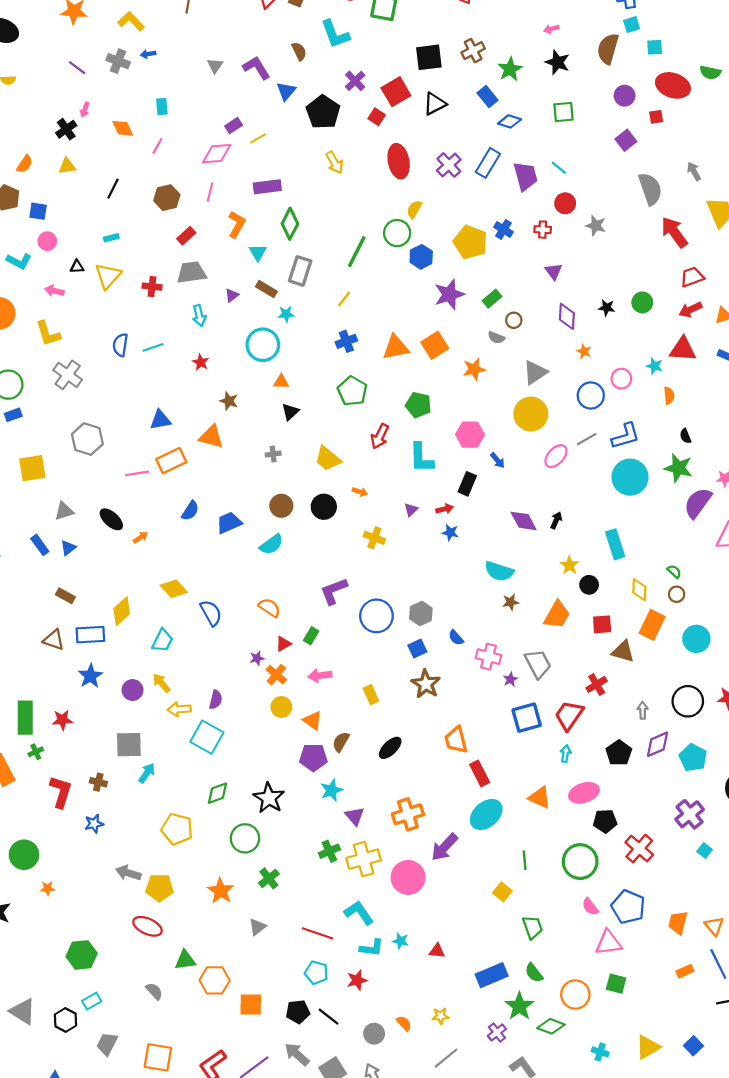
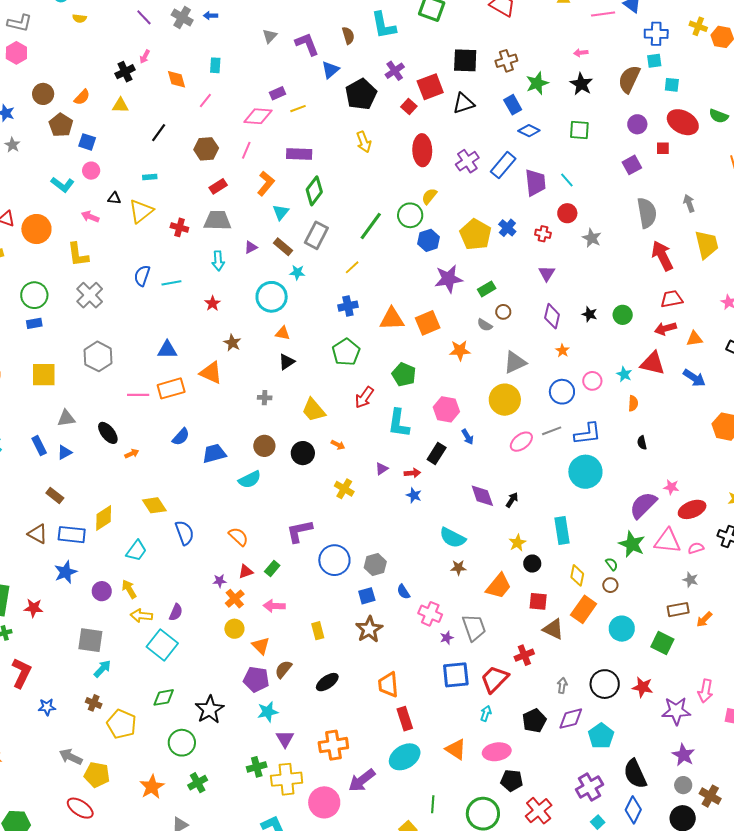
green star: (678, 468) -> (632, 544), moved
brown cross: (98, 782) -> (94, 703), moved

